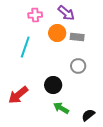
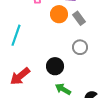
gray rectangle: (77, 37) -> (79, 18), turned 48
cyan line: (25, 47) -> (16, 35), moved

